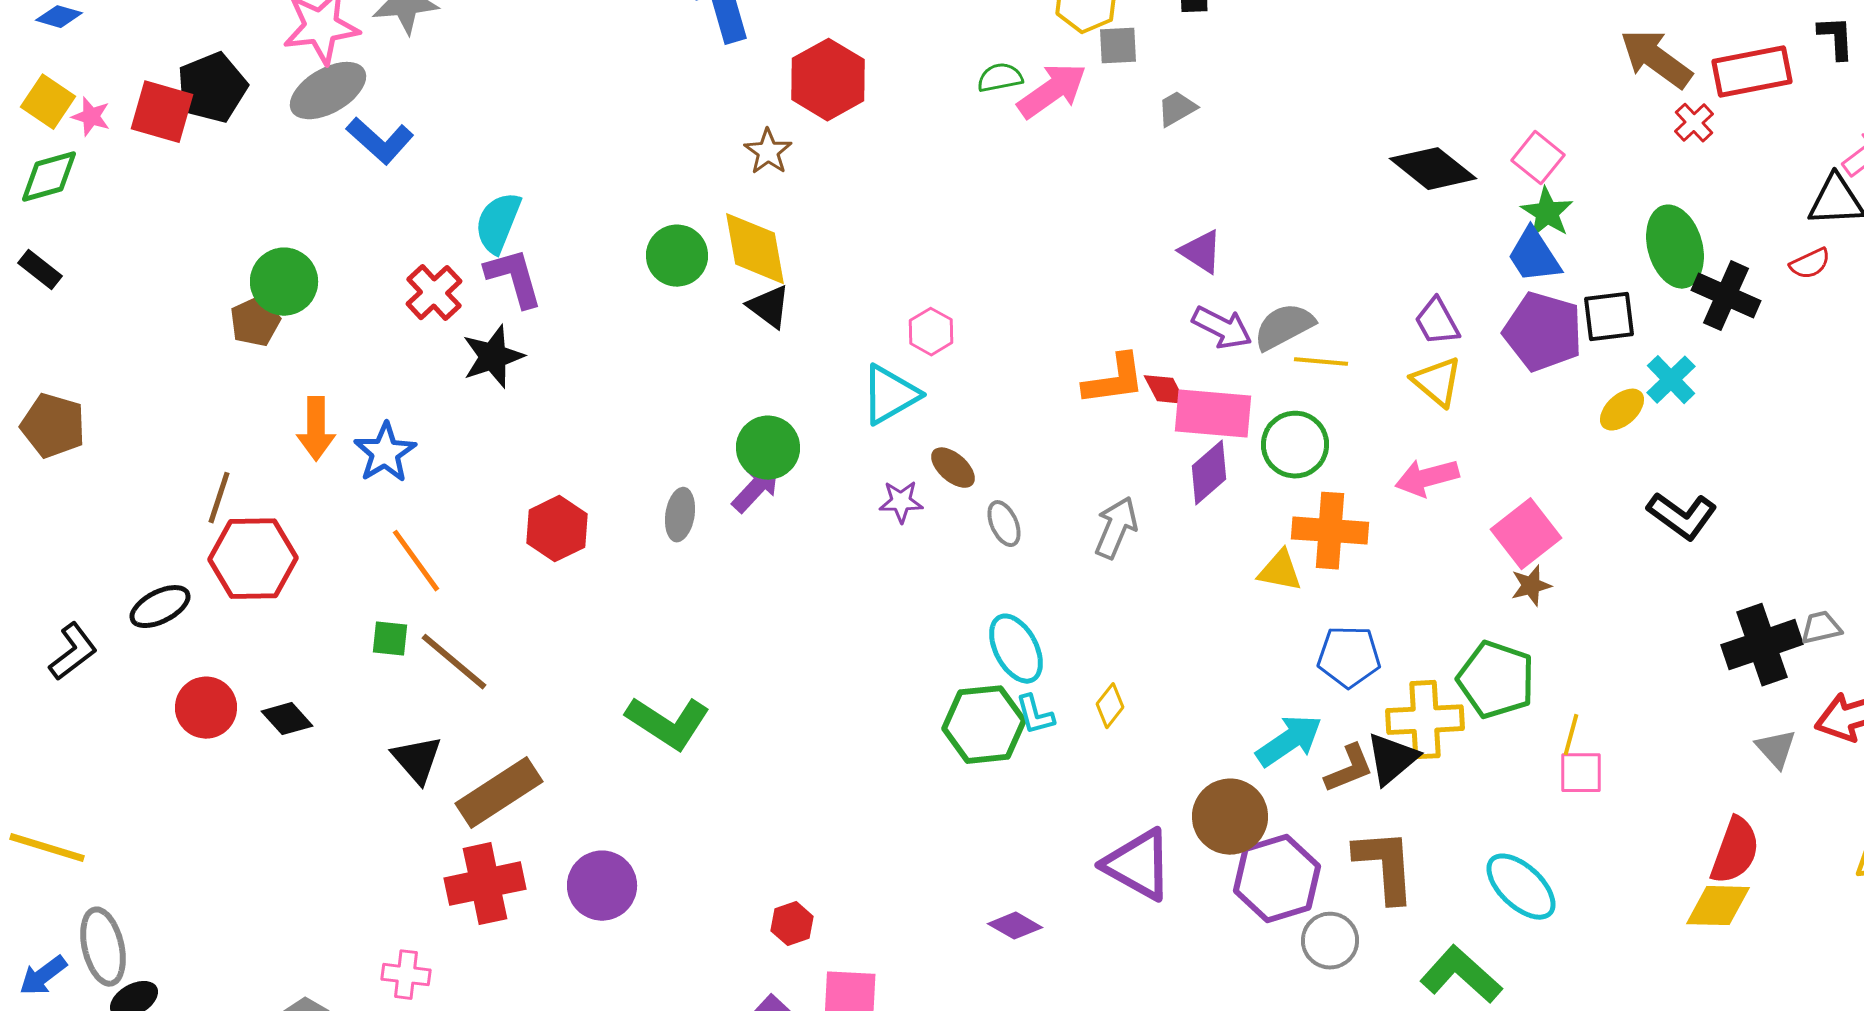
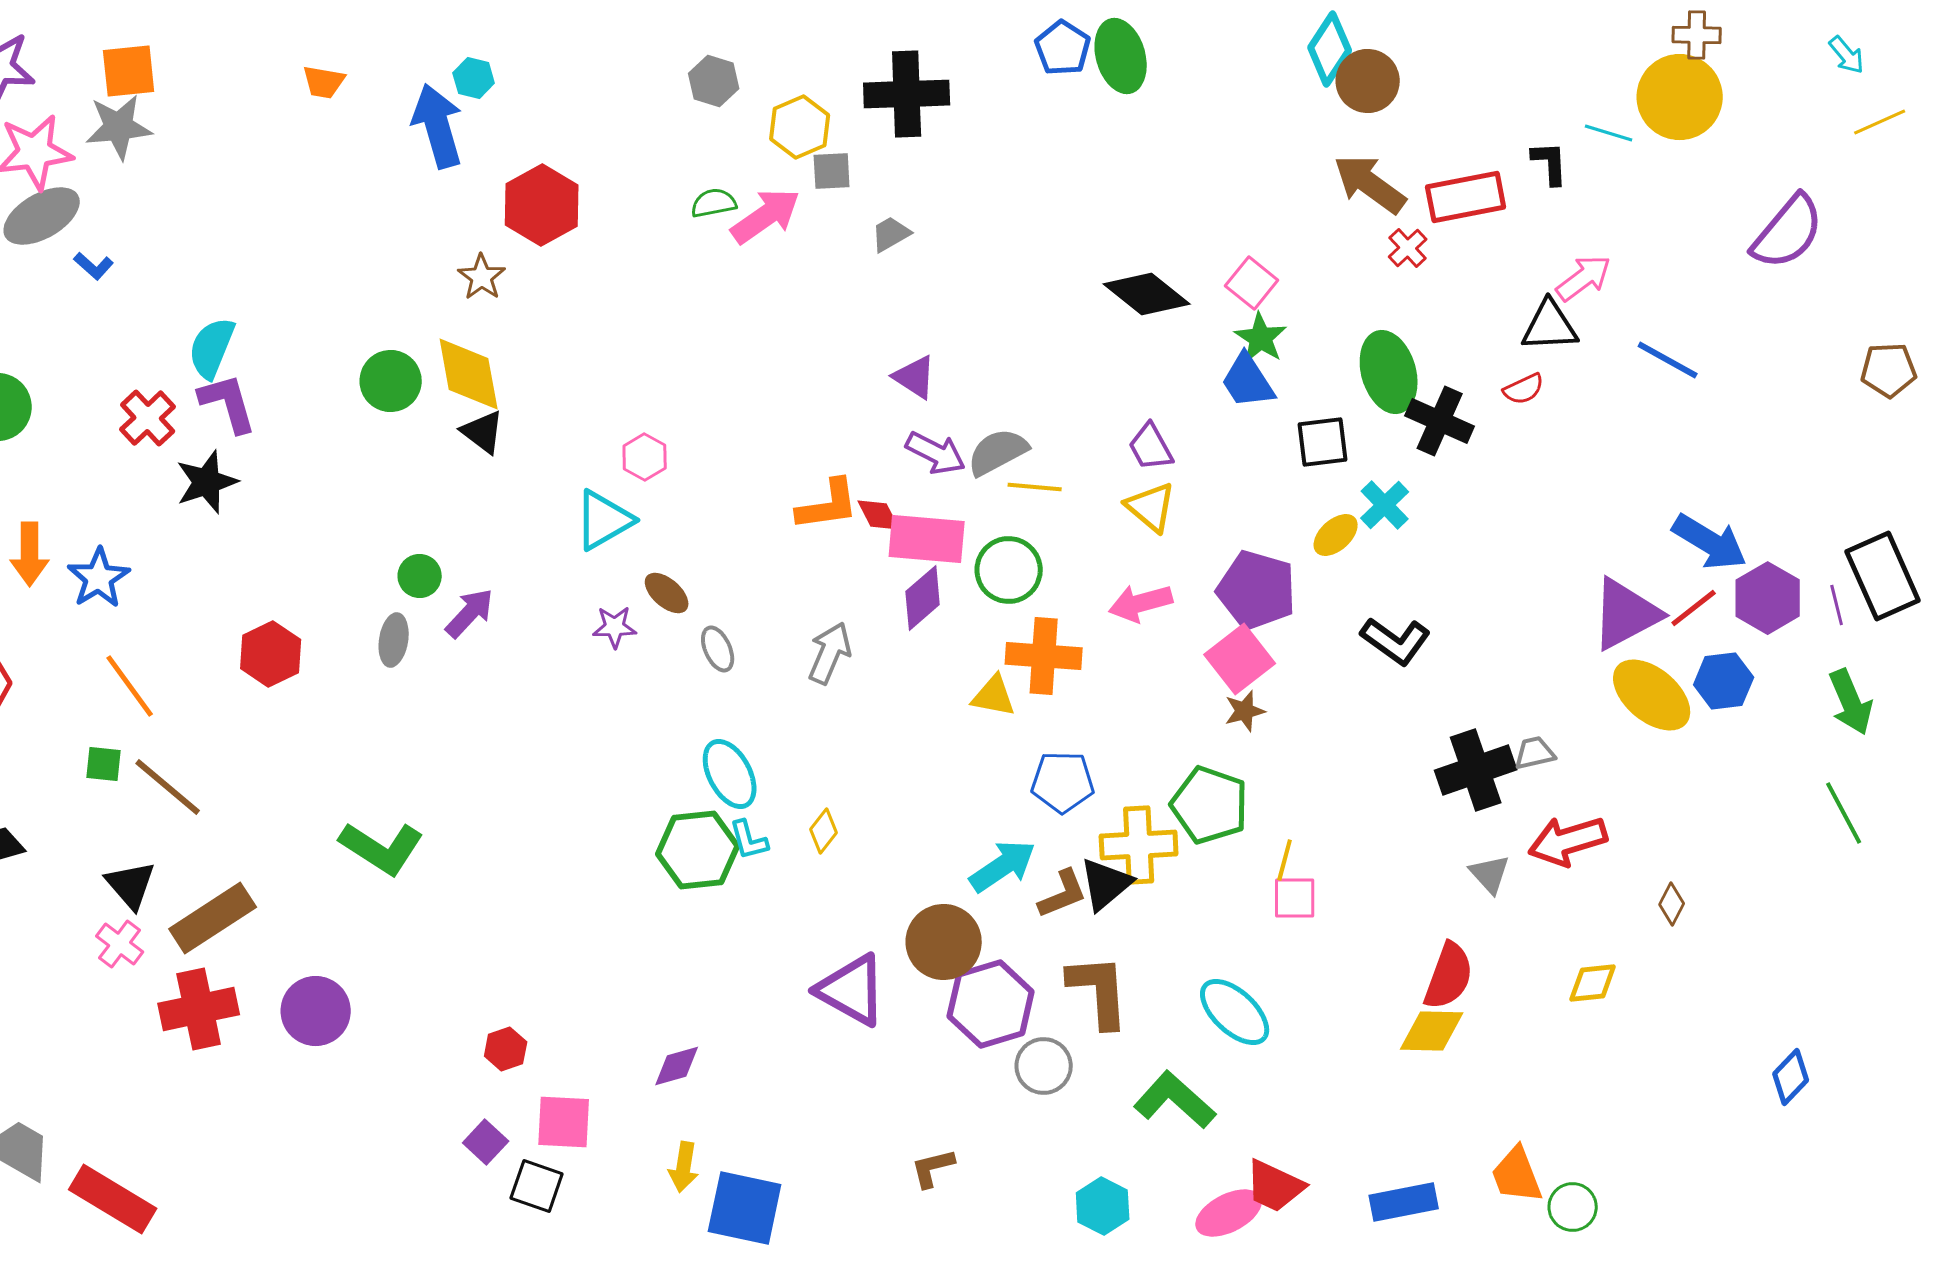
blue L-shape: (380, 141) -> (94, 266), size x0.6
purple pentagon: (1543, 332) -> (1257, 590), moved
green circle: (768, 448) -> (420, 576), moved, size x0.7
purple diamond: (1015, 926) -> (677, 1066), moved, turned -46
pink cross: (406, 975) -> (120, 944), moved, turned 30

